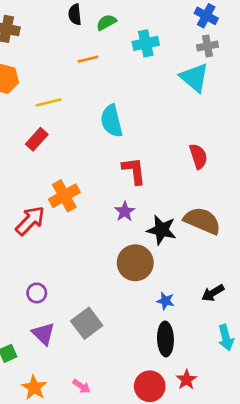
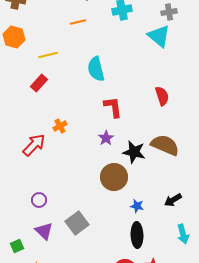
orange cross: (64, 196) -> (60, 126), size x0.6

